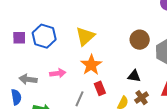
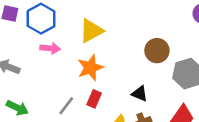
pink arrow: (58, 73) -> (50, 48), moved
red rectangle: (100, 88) -> (94, 99), turned 32

